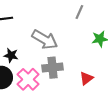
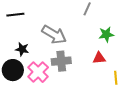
red triangle: (86, 78) -> (99, 58), moved, turned 32

